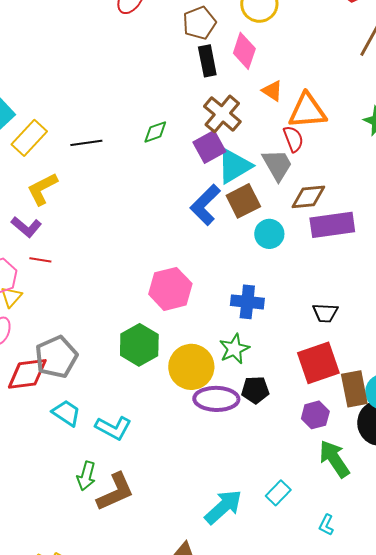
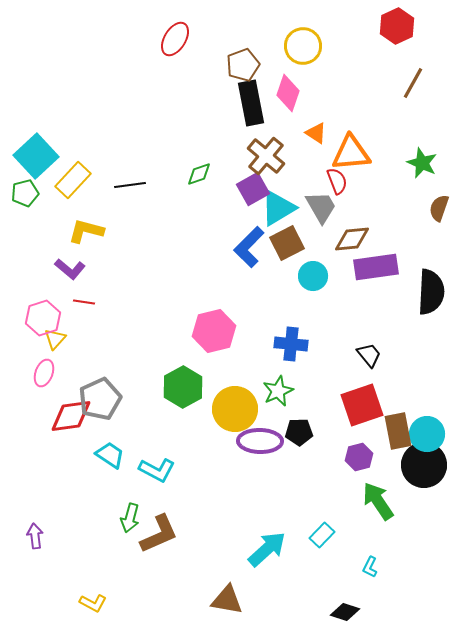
black rectangle: (207, 61) -> (251, 103), size x1.4
yellow L-shape: (42, 189) -> (86, 231), turned 42
black trapezoid: (325, 313) -> (369, 355), turned -132

